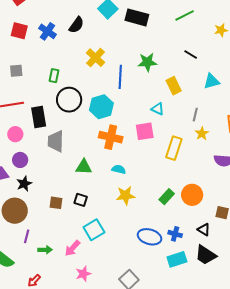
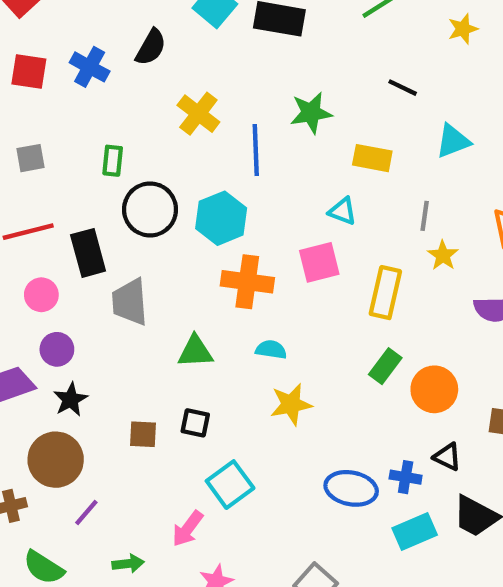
yellow rectangle: (174, 86) -> (372, 158), turned -48
green rectangle: (167, 197) -> (385, 366), moved
black triangle: (204, 230) -> (447, 457), moved
purple line: (27, 236) -> (86, 513), turned 32
green arrow: (45, 250) -> (128, 564), moved

